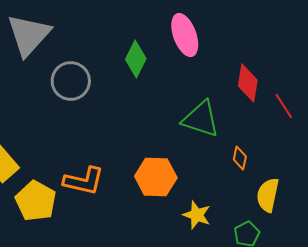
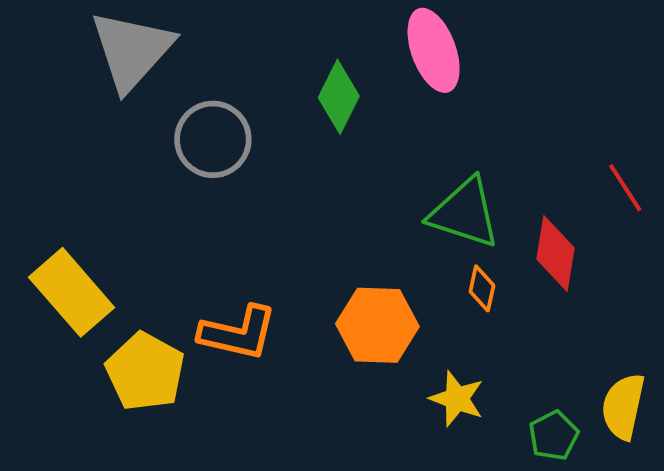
red diamond: (248, 83) -> (555, 254), moved
orange diamond: (240, 158) -> (482, 288), moved
yellow semicircle: (268, 195) -> (623, 406), moved

